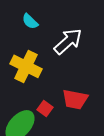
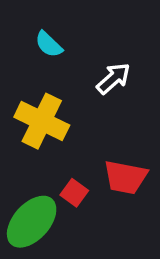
white arrow: (68, 41) -> (113, 78), size x0.7

